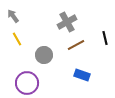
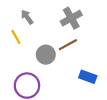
gray arrow: (13, 16) -> (27, 17), moved
brown line: (76, 45) -> (68, 45), moved

